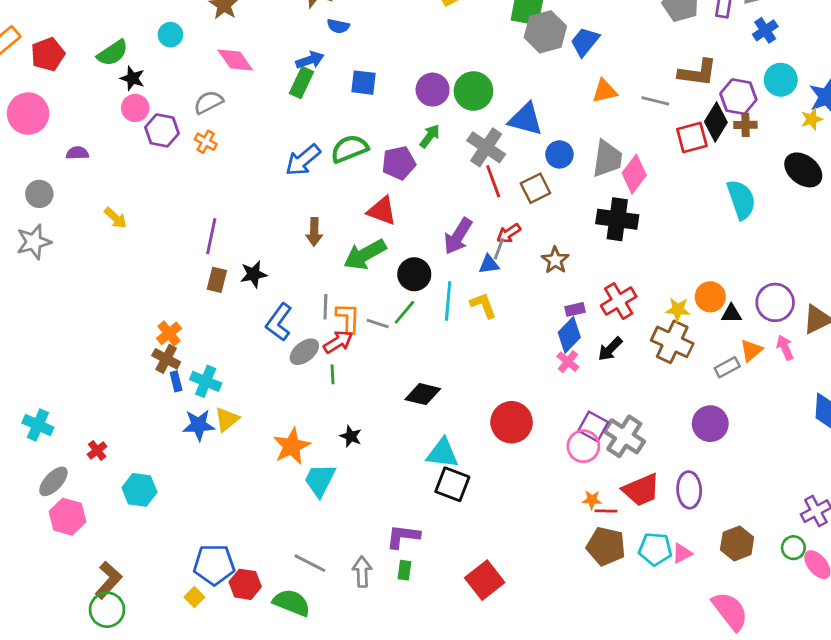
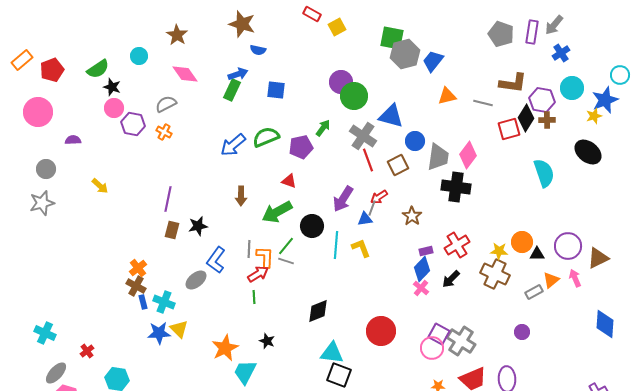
purple circle: (433, 90) -> (341, 82), moved
gray trapezoid: (607, 159) -> (438, 157), moved
red triangle: (382, 211) -> (289, 181), size x0.7
green line: (404, 312) -> (286, 246), moved
gray ellipse: (304, 352) -> (196, 280), moved
black diamond: (423, 394) -> (318, 311), turned -35
yellow triangle: (227, 419) -> (179, 329), turned -36
purple circle: (710, 424) -> (522, 332), size x0.6

